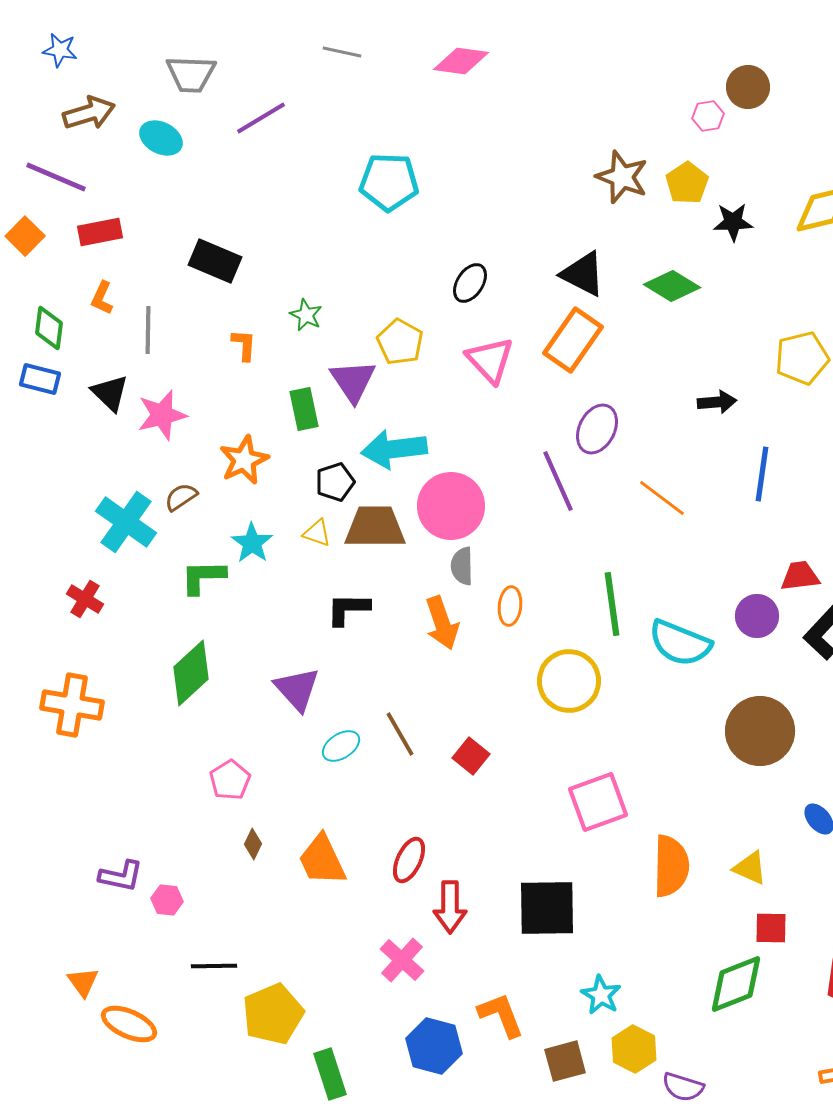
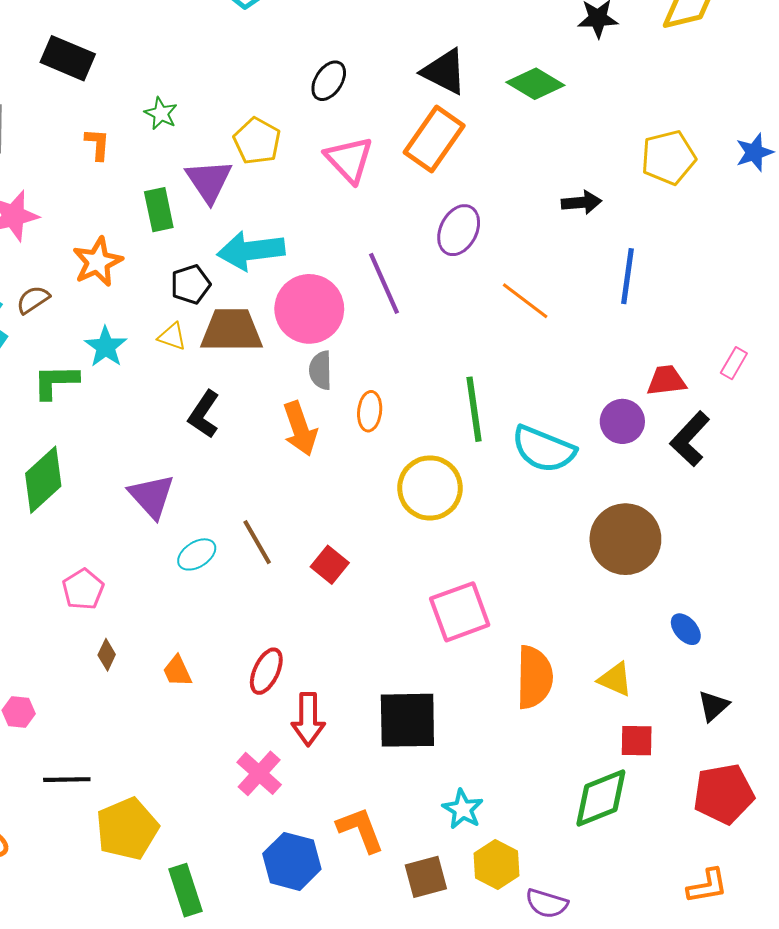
purple line: (558, 481) -> (384, 283), moved
black L-shape: (348, 609) -> (204, 414), turned -57
orange trapezoid: (322, 860) -> (177, 671), size x0.6

